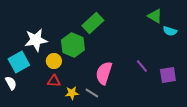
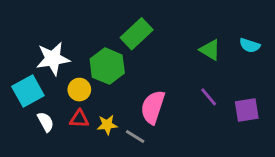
green triangle: (155, 16) -> (210, 50), moved
white semicircle: (11, 83) -> (46, 122), moved
yellow star: (72, 93) -> (107, 125), moved

